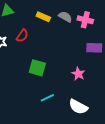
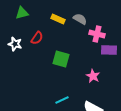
pink cross: (85, 20) -> (97, 34), moved
green square: (37, 68) -> (61, 59), moved

